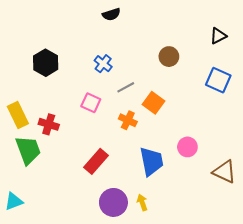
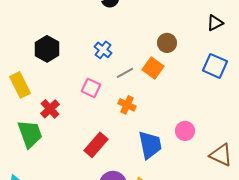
orange square: (154, 103) -> (153, 68), moved
yellow rectangle: (18, 115) -> (20, 85), moved
red cross: (49, 124) -> (50, 109), turned 30

